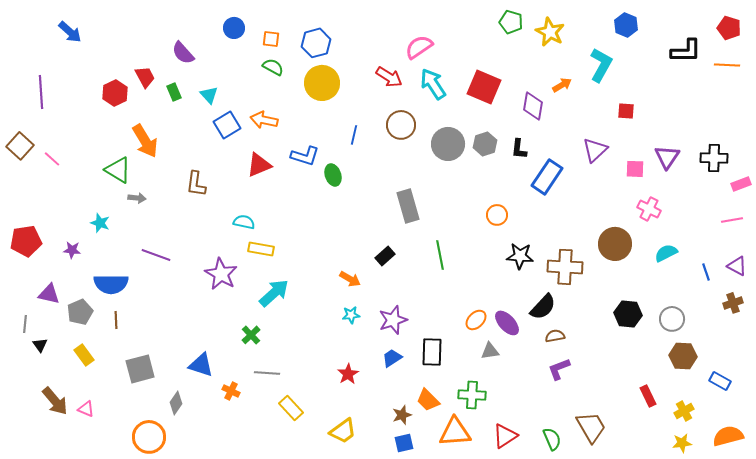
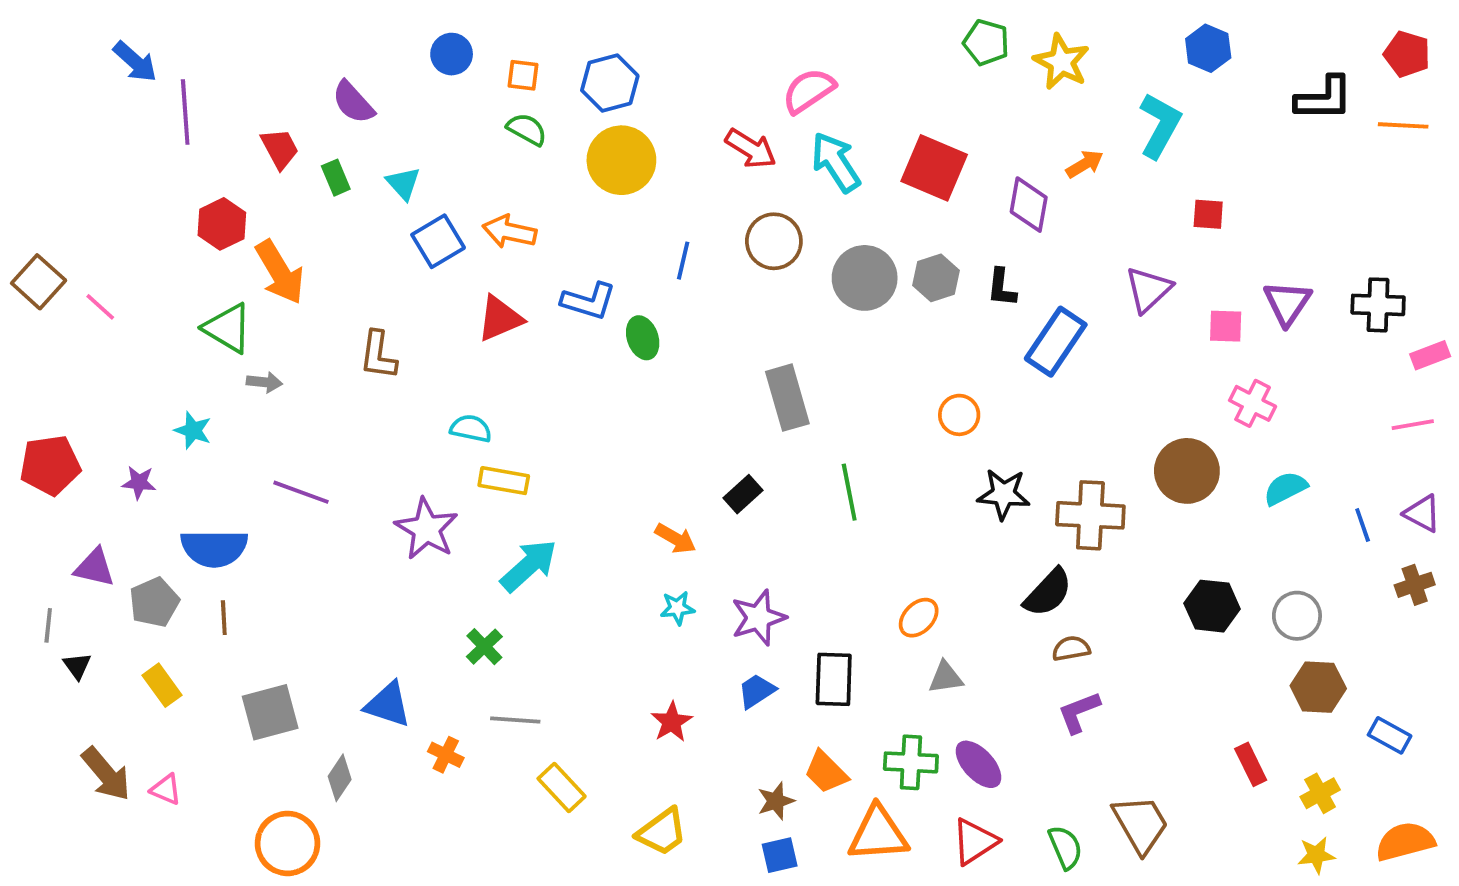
purple line: (41, 92) -> (185, 112), moved
red hexagon: (115, 93) -> (222, 224), moved
purple ellipse: (507, 323) -> (978, 764), moved

